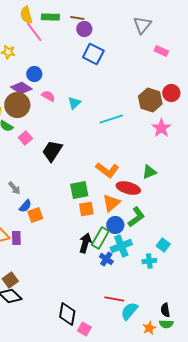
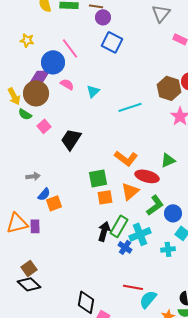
pink line: (34, 32) -> (70, 48), moved
blue circle: (34, 74) -> (53, 62), size x1.5
purple diamond: (21, 88) -> (40, 76), turned -35
gray arrow: (14, 188) -> (33, 176), turned -56
blue circle: (115, 225) -> (173, 213), moved

